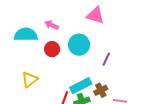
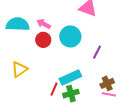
pink arrow: (52, 25) -> (44, 24), moved
brown cross: (101, 90) -> (107, 83), moved

